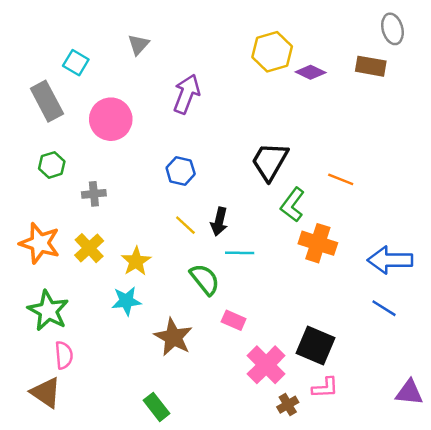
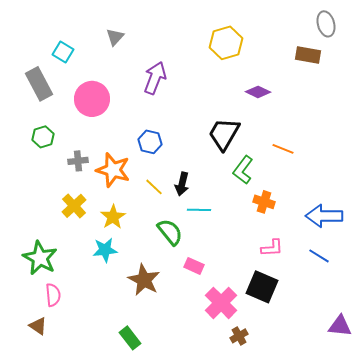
purple diamond: (311, 72) -> (258, 92), moved
orange star: (40, 243) -> (113, 170), moved
orange cross: (318, 243) -> (264, 202), size x0.7
pink L-shape: (325, 388) -> (272, 248), moved
brown triangle: (46, 393) -> (38, 326), size x0.7

